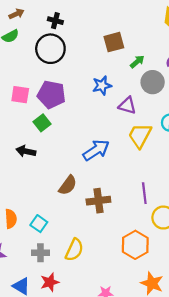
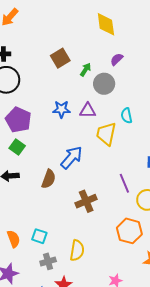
blue star: (102, 86) -> (61, 109), moved, turned 30
purple pentagon: (51, 95) -> (18, 120), turned 30
brown semicircle: (68, 185) -> (49, 179), moved

